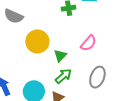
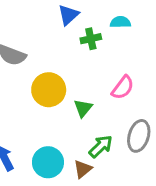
green arrow: (63, 76) -> (101, 146), moved

